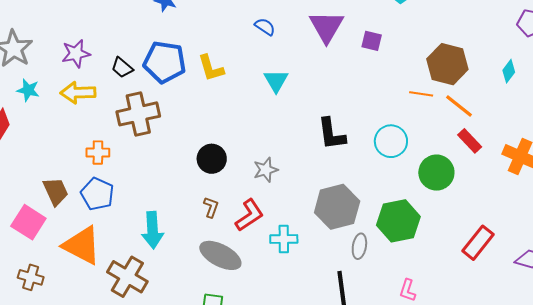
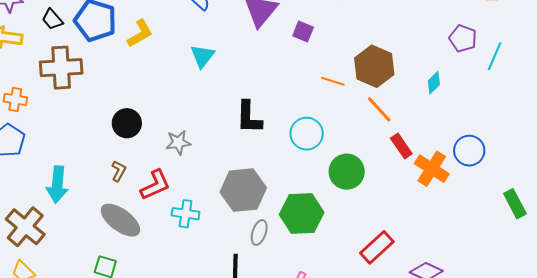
yellow L-shape: (211, 68) -> (140, 34), turned -112
orange line: (421, 94) -> (333, 81), moved
red rectangle: (470, 141) -> (401, 146), moved

